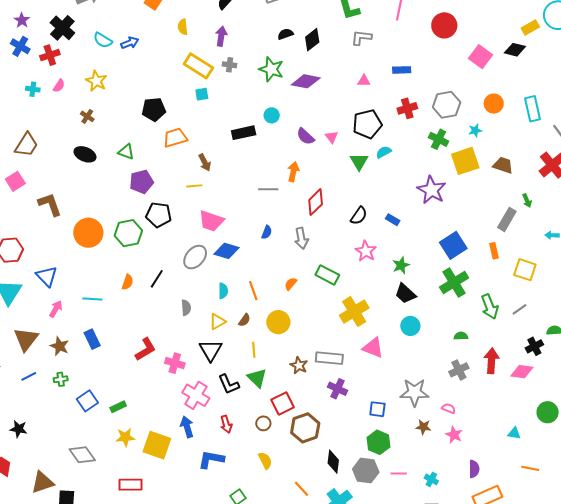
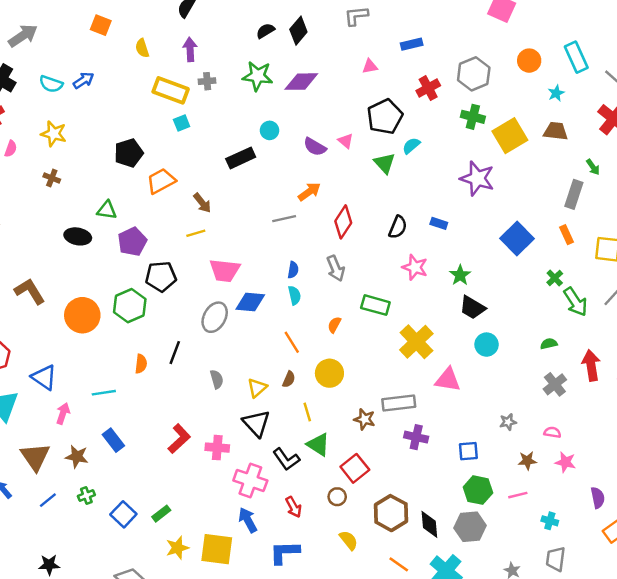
cyan star: (475, 130) -> (556, 93), moved
black ellipse: (85, 154) -> (78, 236), moved
orange arrow: (293, 172) -> (309, 192), turned 54
green cross: (454, 282) -> (555, 278), moved, size x0.5
cyan semicircle: (223, 291) -> (294, 295), moved
gray star: (414, 392) -> (508, 422), size x0.5
brown hexagon: (305, 428) -> (391, 513), moved
pink line: (399, 474) -> (518, 495), moved

